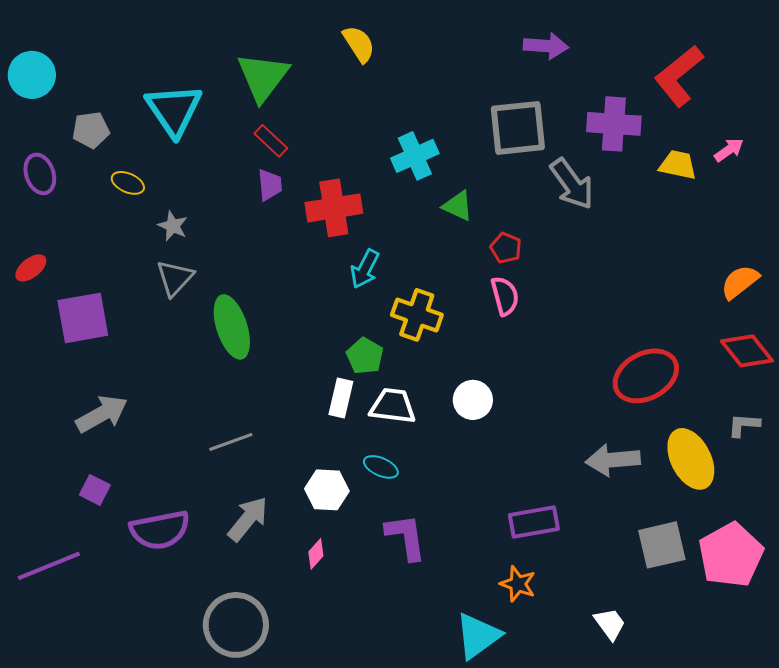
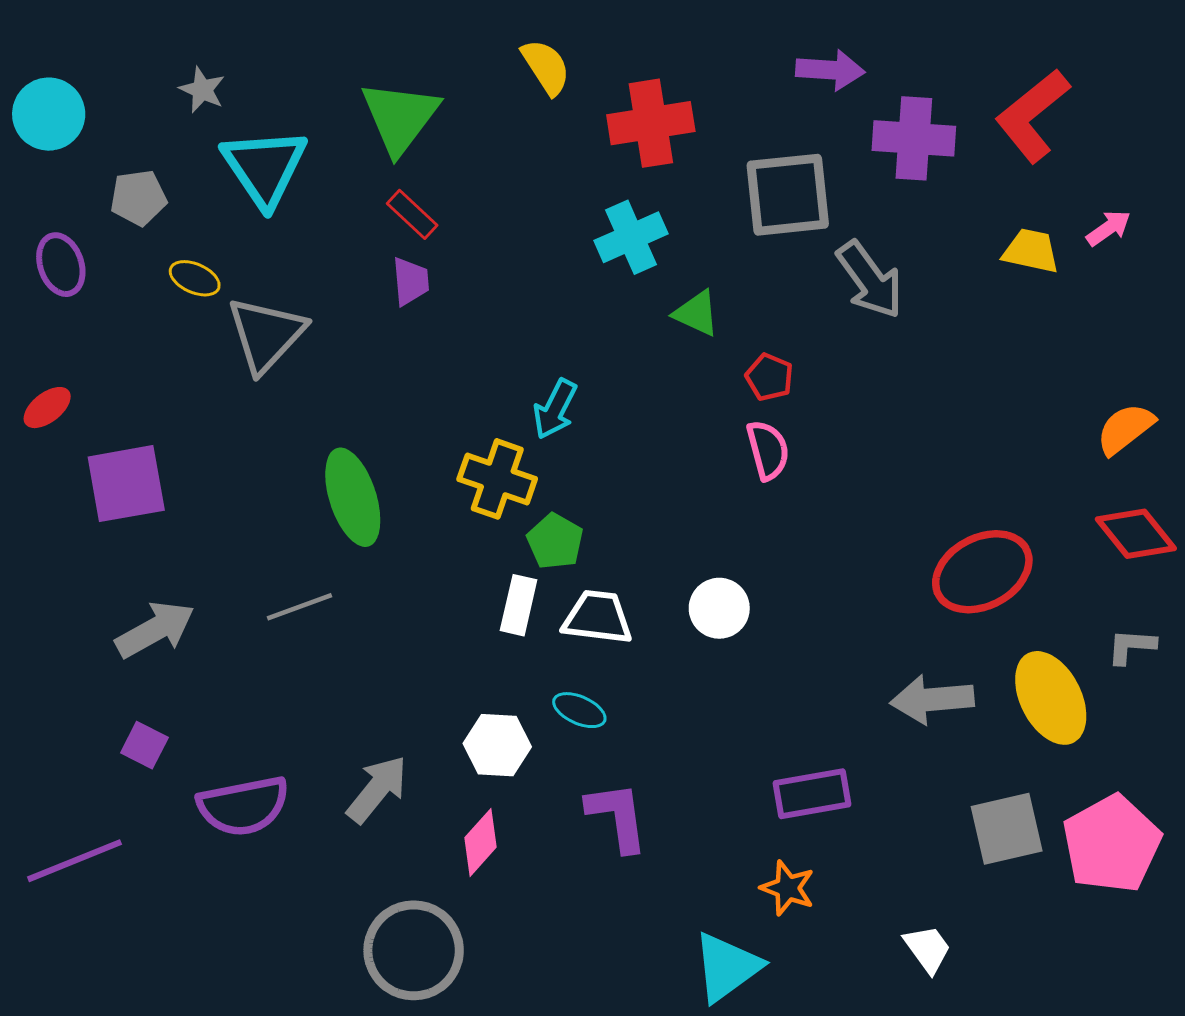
purple cross: (614, 124) -> (914, 138), moved
red cross: (334, 208) -> (651, 123), moved
gray star: (173, 226) -> (202, 90), moved
gray triangle: (175, 278) -> (266, 335), moved, size x1.4
yellow cross: (417, 315) -> (497, 479), moved
gray line: (231, 442) -> (300, 607), moved
pink diamond: (316, 554) -> (481, 842), size x1.4
gray circle: (236, 625) -> (414, 950), moved

